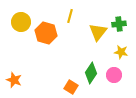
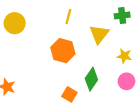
green cross: (119, 24) -> (122, 16), moved
orange hexagon: (46, 33) -> (63, 51), moved
pink circle: (114, 75) -> (127, 81), moved

